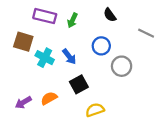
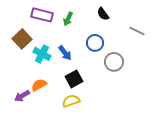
brown square: (23, 42) -> (22, 39), turned 30
orange semicircle: (49, 98) -> (39, 85), moved
yellow semicircle: (95, 110) -> (71, 101), moved

